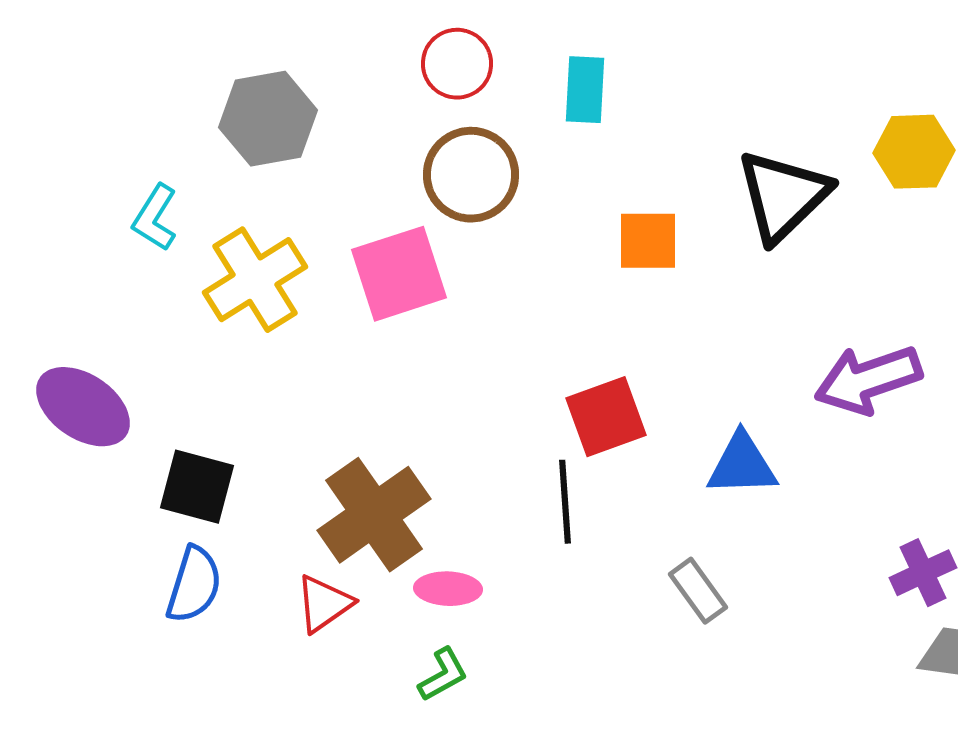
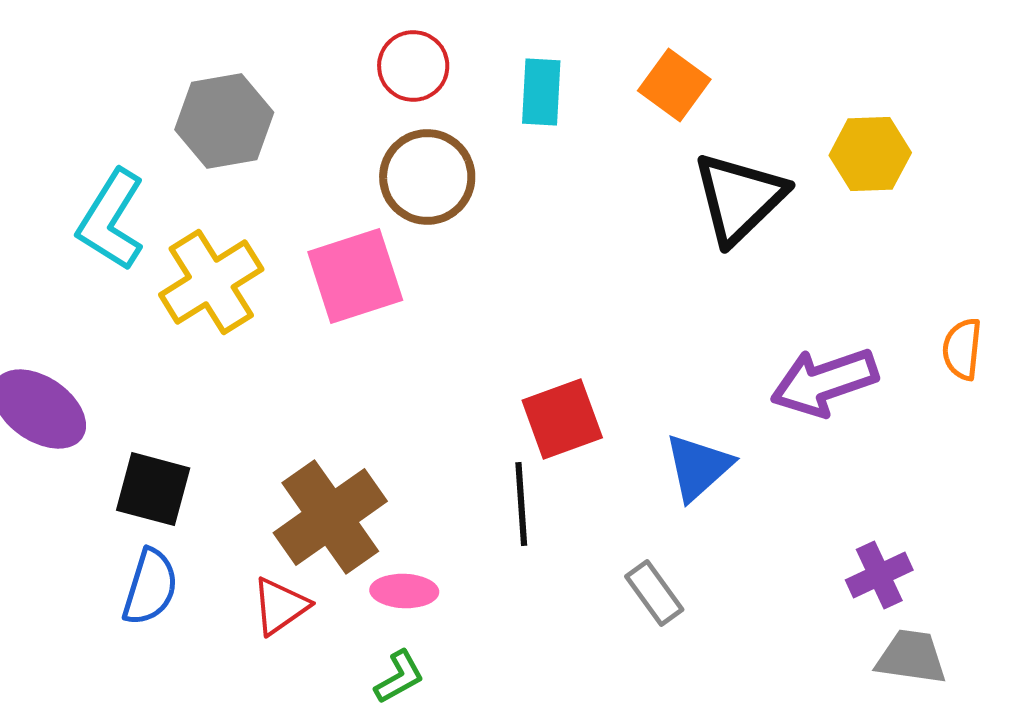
cyan L-shape: (155, 218) -> (111, 220), size x1.5
orange square: (648, 241) -> (674, 85), moved, turned 36
blue triangle: (742, 465) -> (698, 467), turned -40

